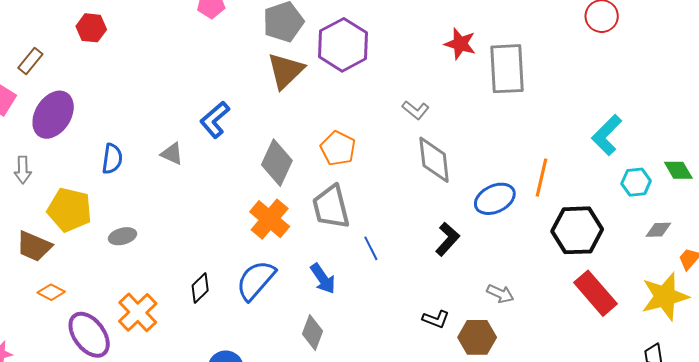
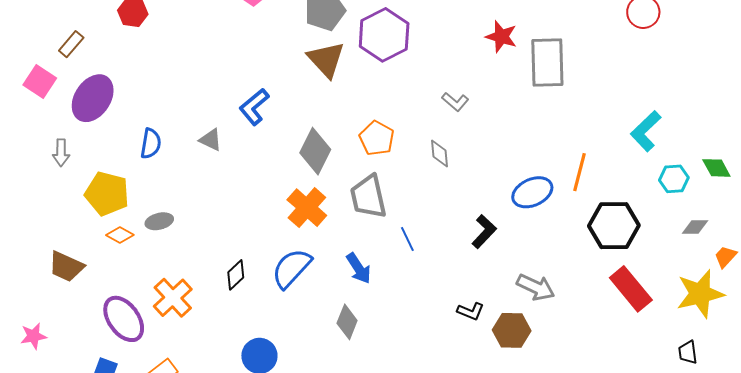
brown triangle: (286, 71) -> (326, 60), turned -30
gray diamond: (434, 160) -> (439, 153), moved, size x0.6
brown trapezoid: (34, 246) -> (66, 267), moved
orange diamond: (51, 292) -> (120, 235), moved
gray arrow: (500, 294) -> (536, 287), size x1.4

